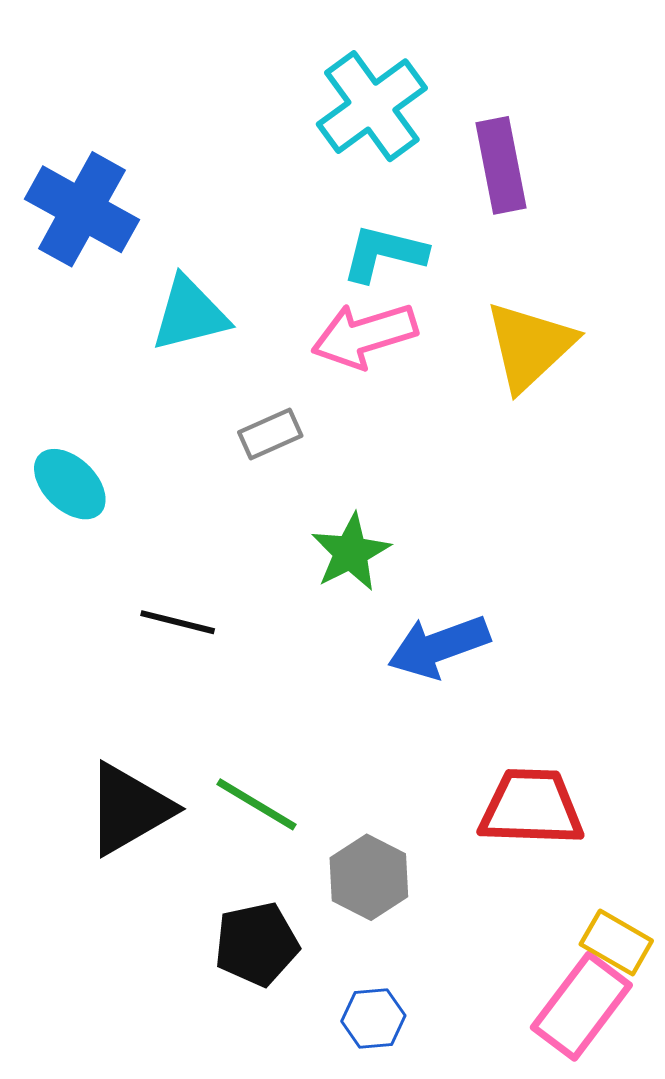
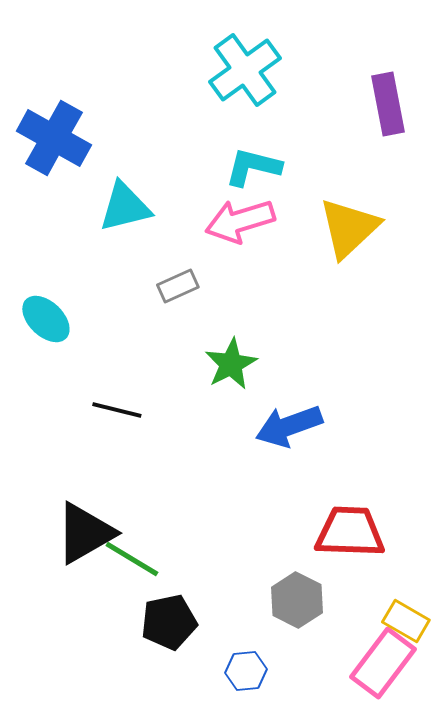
purple rectangle: (501, 165) -> (388, 104), moved
green line: (257, 804) -> (132, 559), moved
gray hexagon: (369, 877) -> (297, 600), moved

